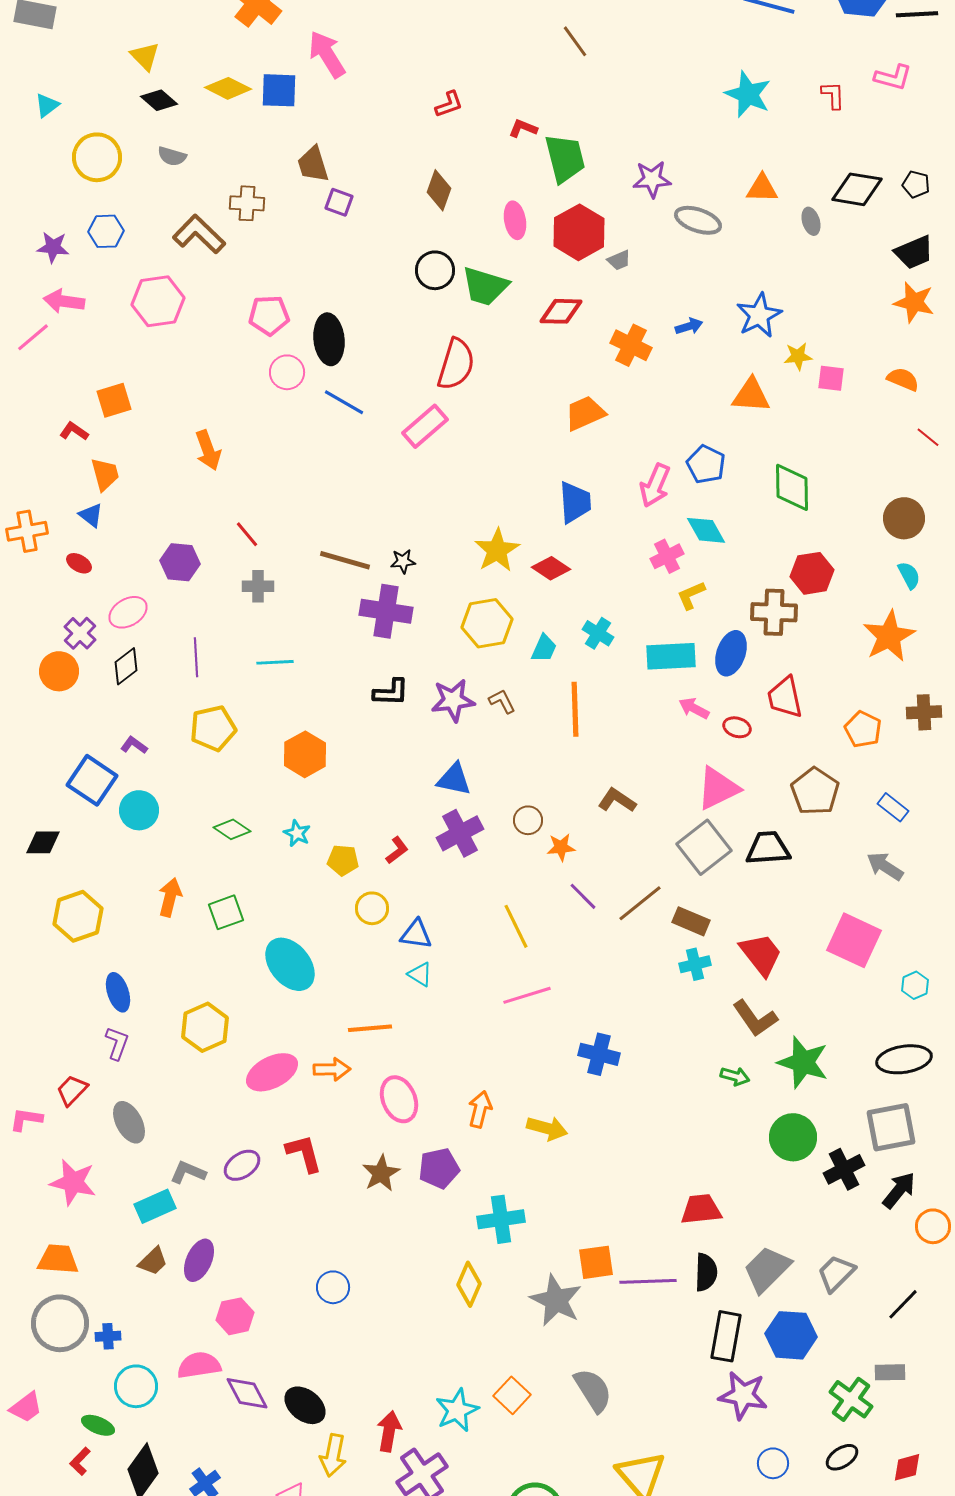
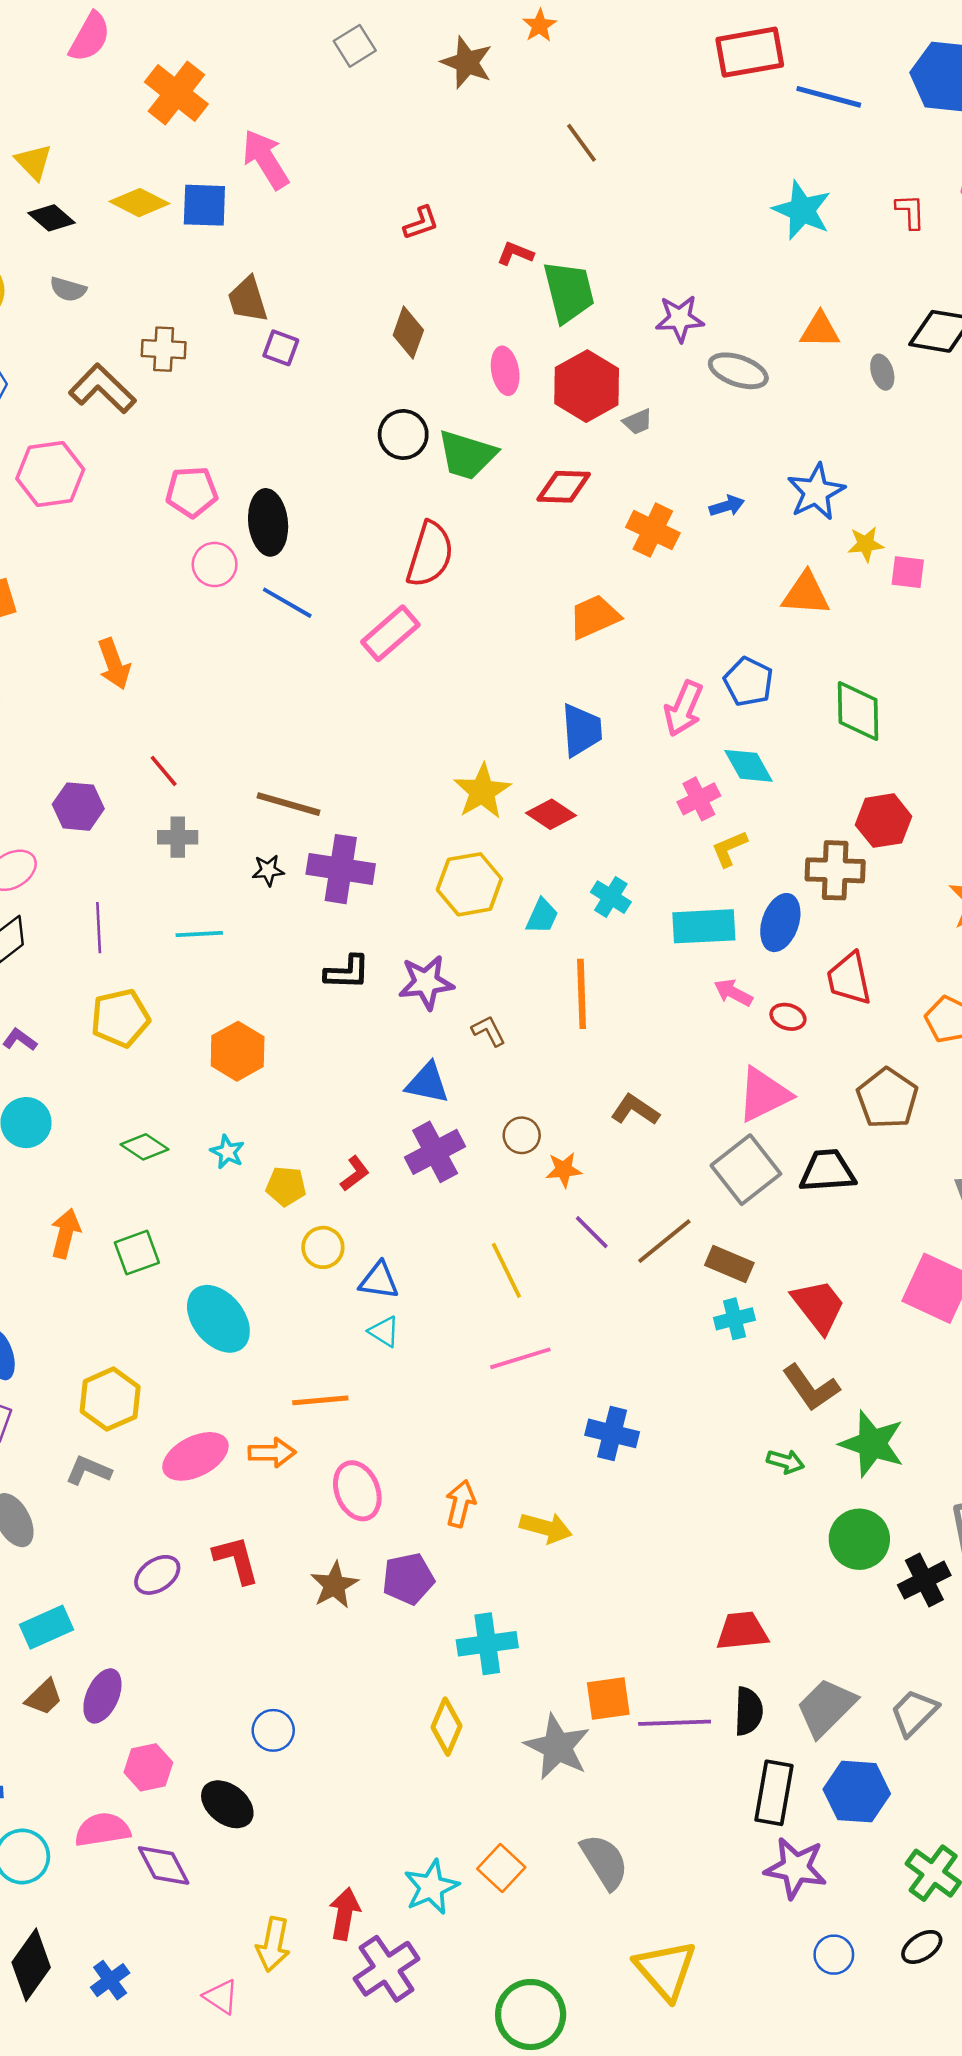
black star: (403, 561) -> (268, 870), moved
brown L-shape: (502, 701) -> (489, 1031), moved
gray L-shape: (188, 1172) -> (88, 1470), moved
black ellipse: (305, 1405) -> (227, 1804), moved

